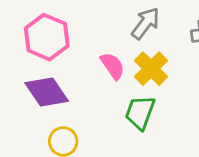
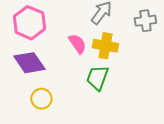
yellow cross: (151, 69) -> (105, 46), turned -35

